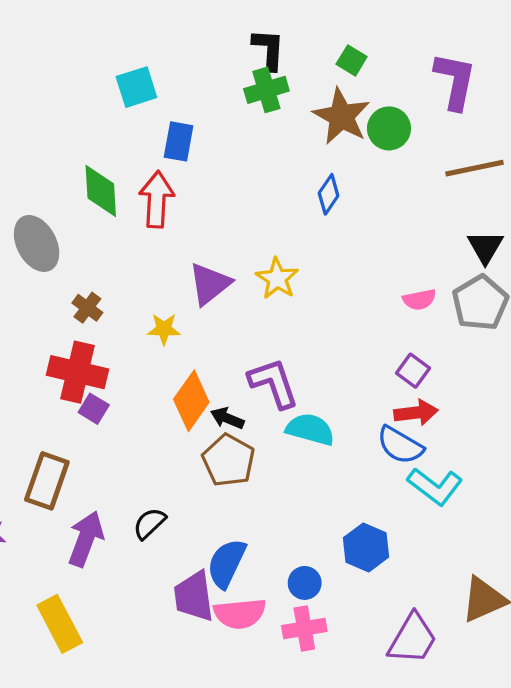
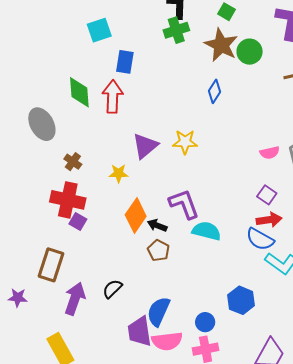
yellow star: (277, 278) -> (185, 142), turned -30
brown pentagon: (228, 460) -> (158, 250), size x0.7

